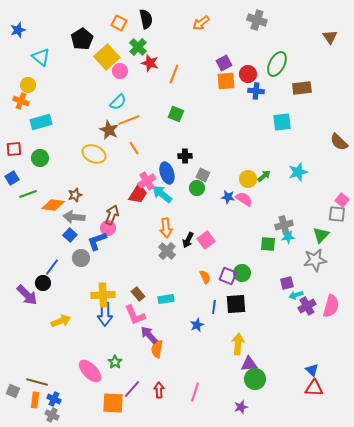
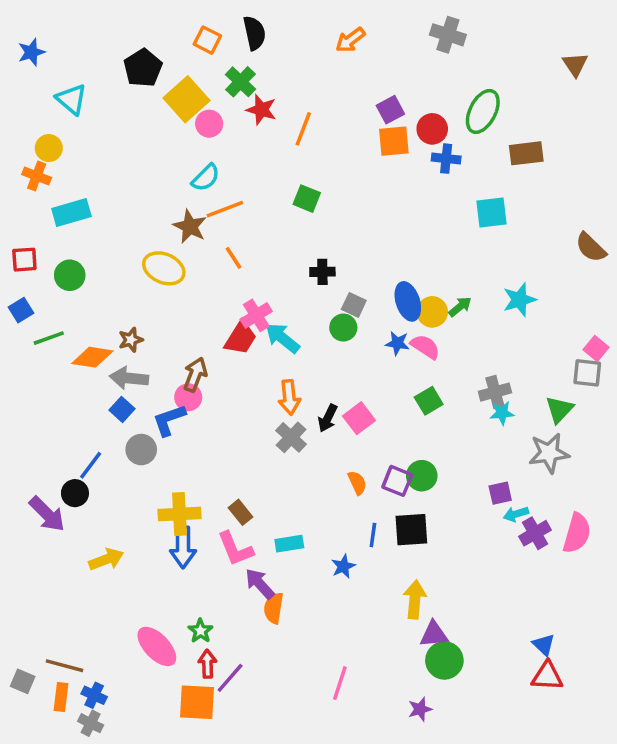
blue ellipse: (167, 173) -> (408, 301), moved
green square: (268, 244) -> (429, 401), moved, turned -35
cyan rectangle: (166, 299) -> (289, 544), moved
red arrow: (159, 390) -> (207, 664), moved

